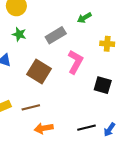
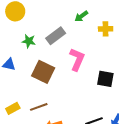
green star: (19, 34) -> (29, 41), moved
yellow cross: (107, 44) -> (106, 29), moved

